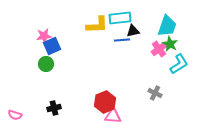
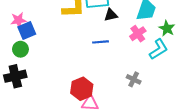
blue line: (122, 40) -> (100, 42), moved
green star: (170, 44) -> (167, 28), moved
black cross: (54, 108) -> (15, 76), moved, size x1.5

